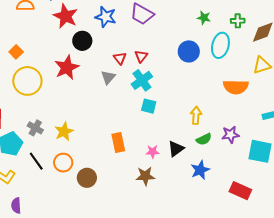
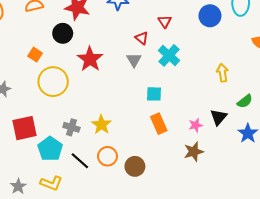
black circle: (82, 41) -> (63, 33), moved
red triangle: (141, 56) -> (165, 21), moved
cyan square: (149, 106) -> (154, 94), moved
yellow arrow: (196, 115) -> (222, 73), moved

